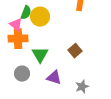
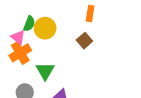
orange cross: (18, 39) -> (20, 53), turned -30
brown square: (75, 51) -> (84, 41), moved

